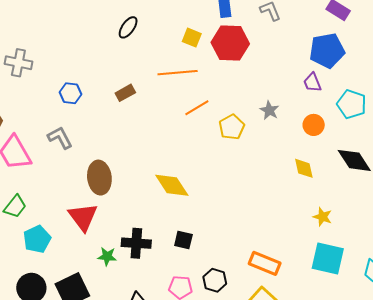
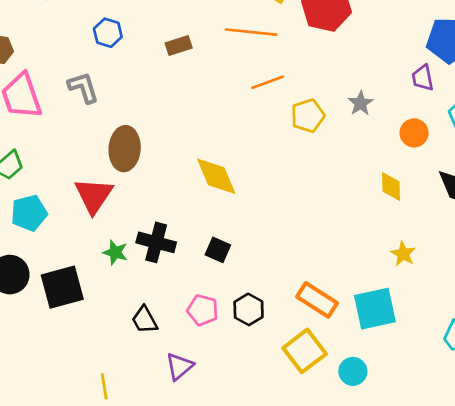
cyan square: (328, 259) -> (375, 309), moved, turned -36

